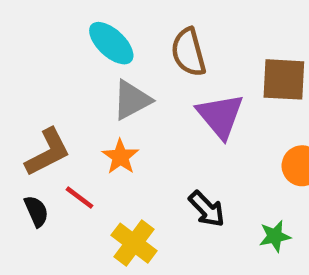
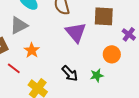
gray triangle: (132, 100) -> (19, 25), moved
green star: (275, 236) -> (97, 75), moved

